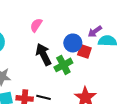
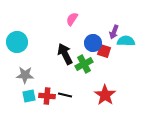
pink semicircle: (36, 25) -> (72, 19), moved
purple arrow: (95, 31) -> (114, 32), turned -32

